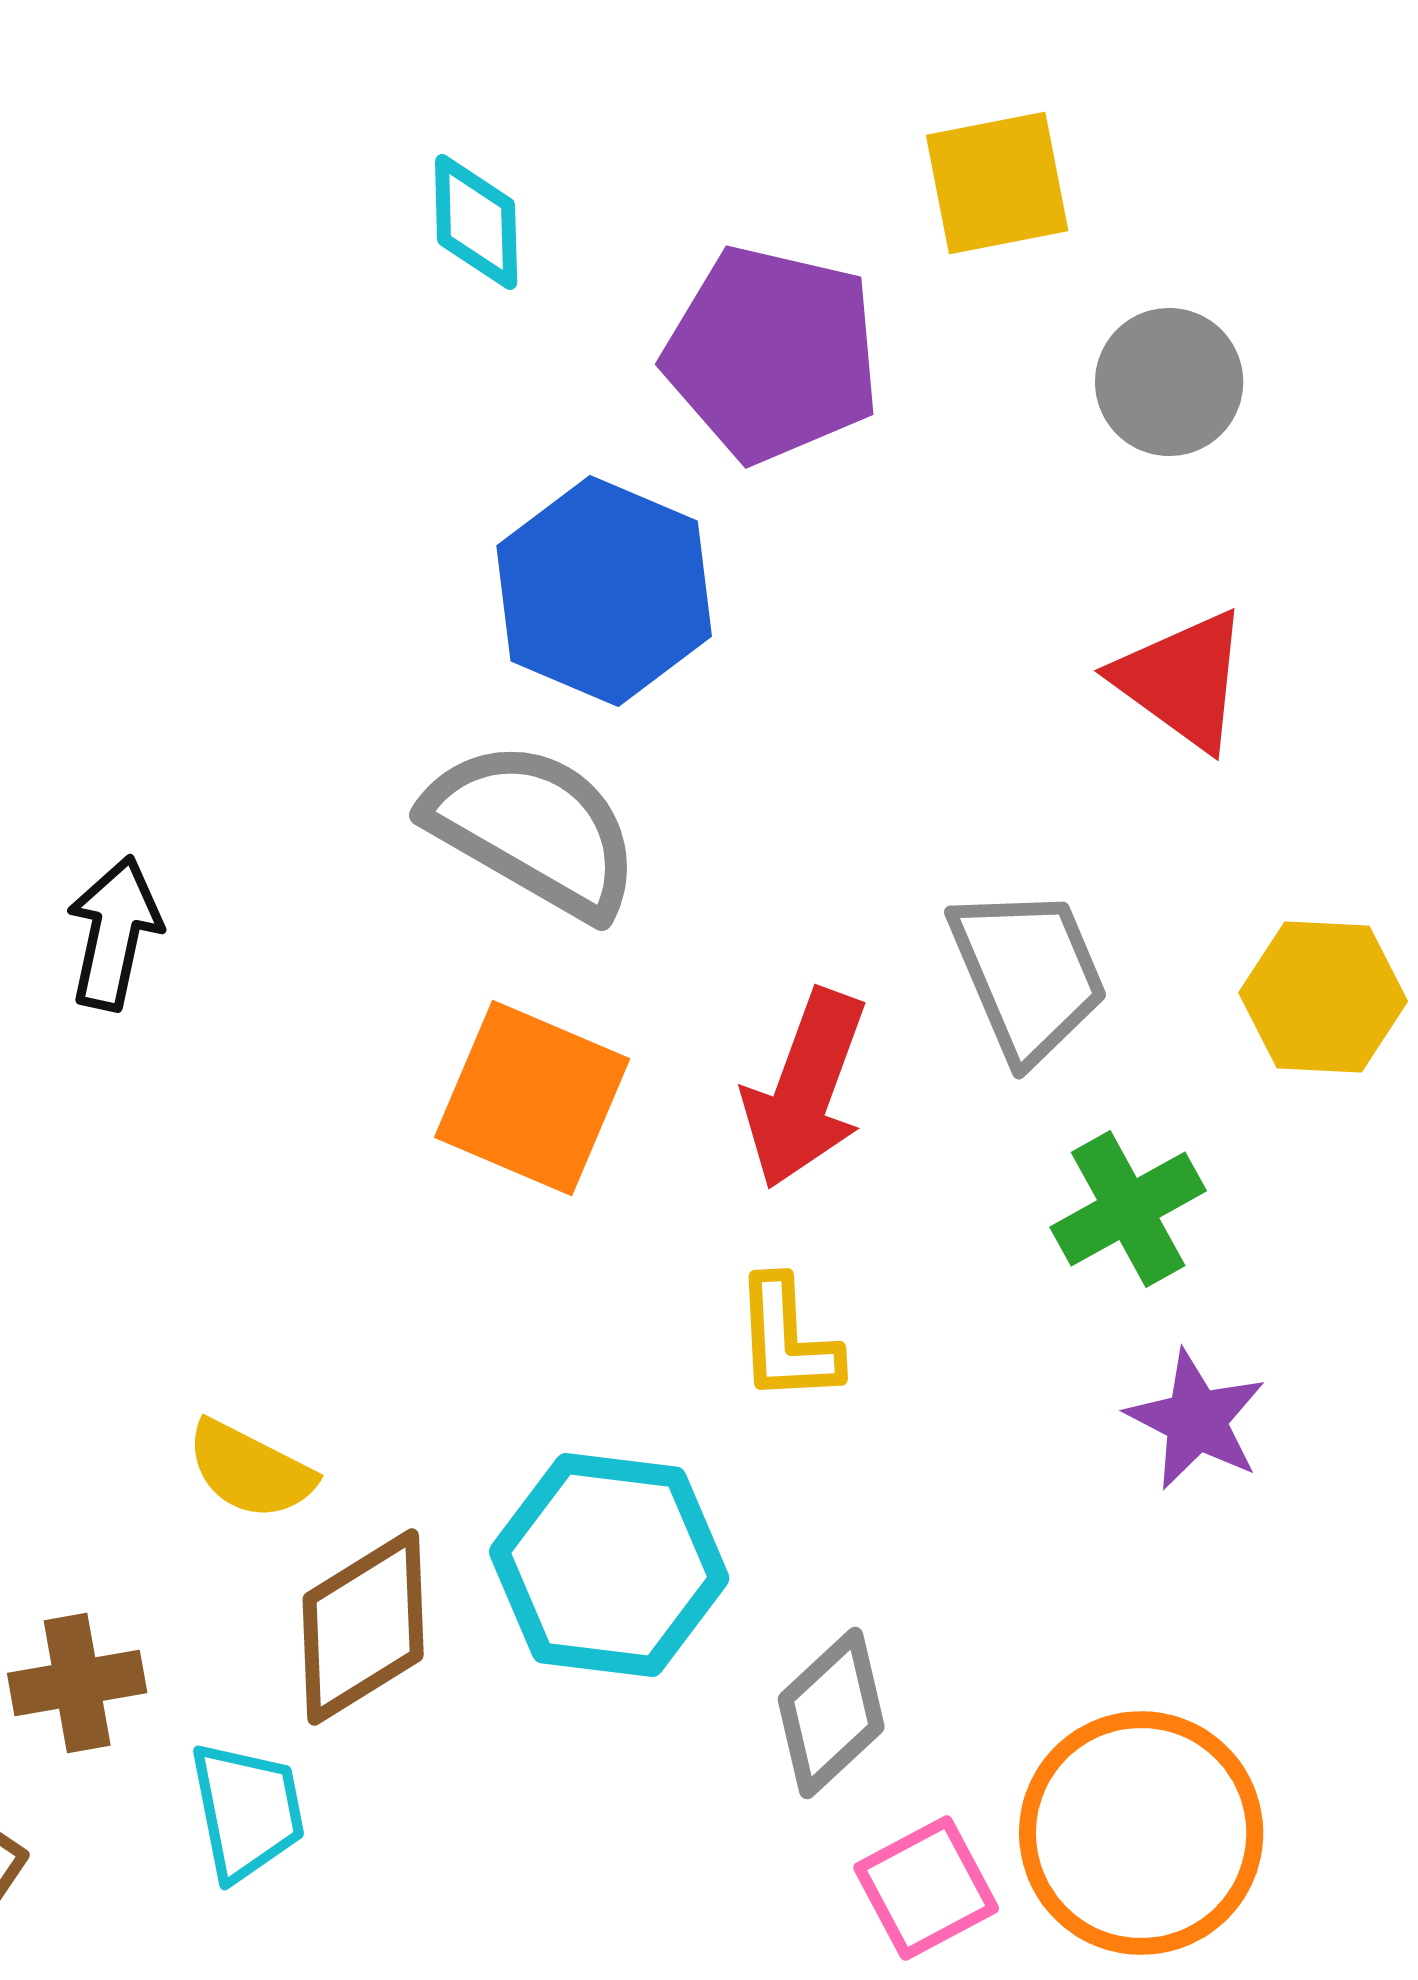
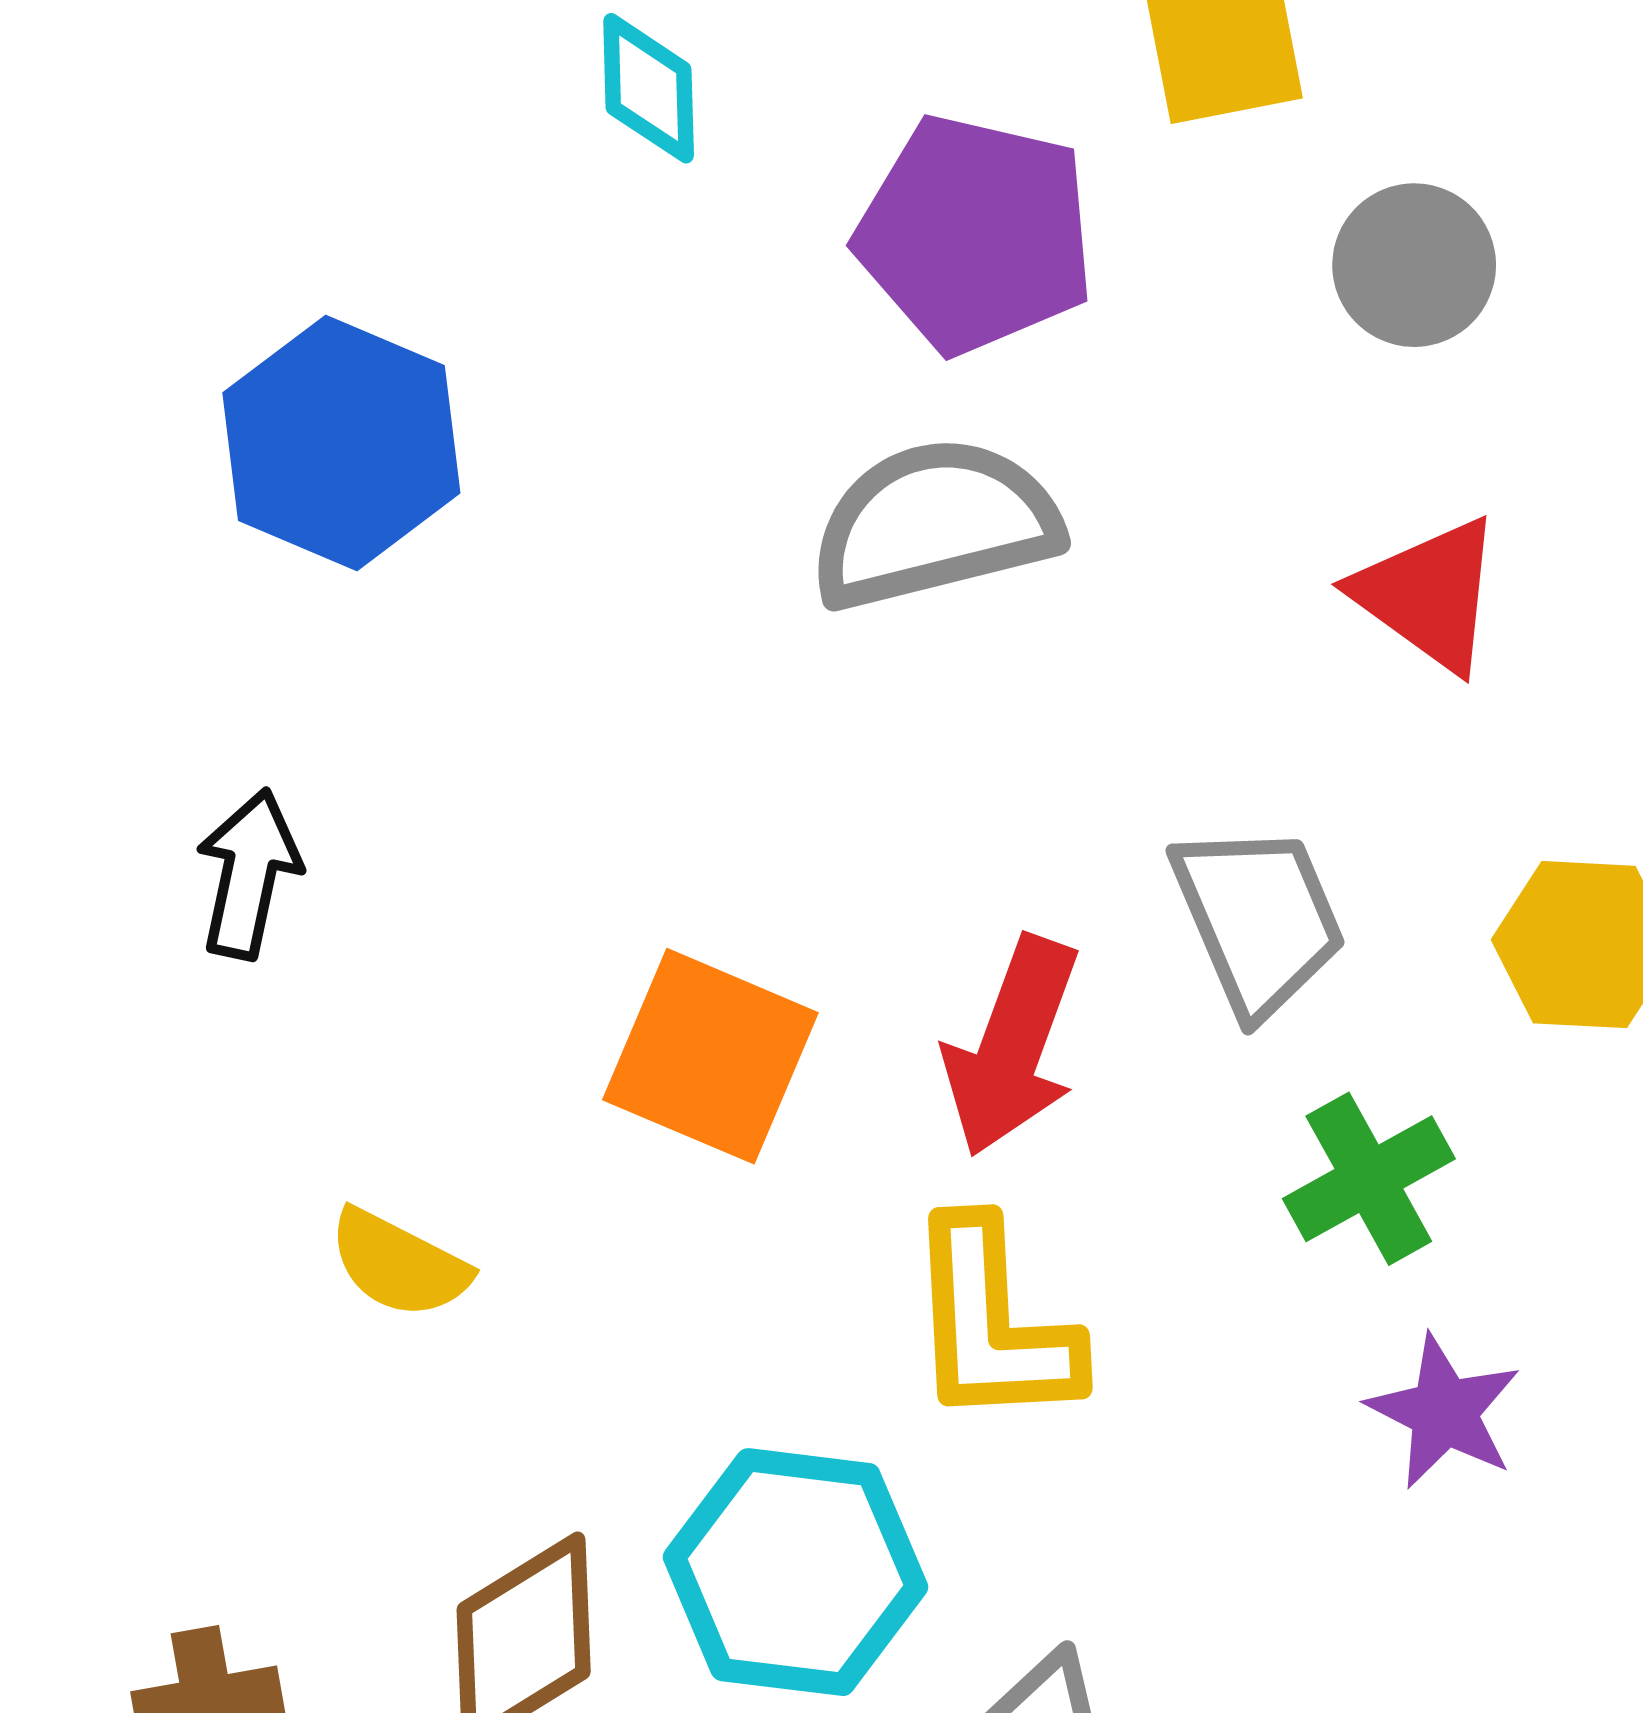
blue hexagon: (604, 591) -> (341, 443), moved
gray semicircle: (533, 829) -> (935, 524), moved, turned -44
yellow L-shape: (787, 1340) -> (992, 1324), size x1.5
yellow semicircle: (250, 1470) -> (399, 1264), moved

